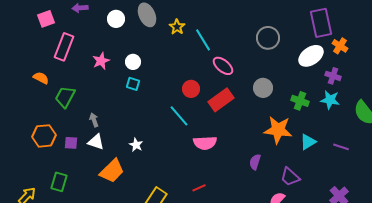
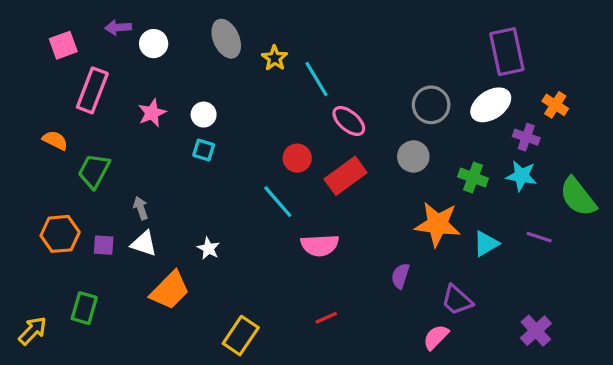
white circle: (116, 19) -> (154, 44), moved
gray circle: (268, 38) -> (431, 105), moved
orange cross: (340, 46) -> (555, 105), moved
purple line: (341, 147) -> (539, 237), moved
red line: (199, 188) -> (326, 318), moved

